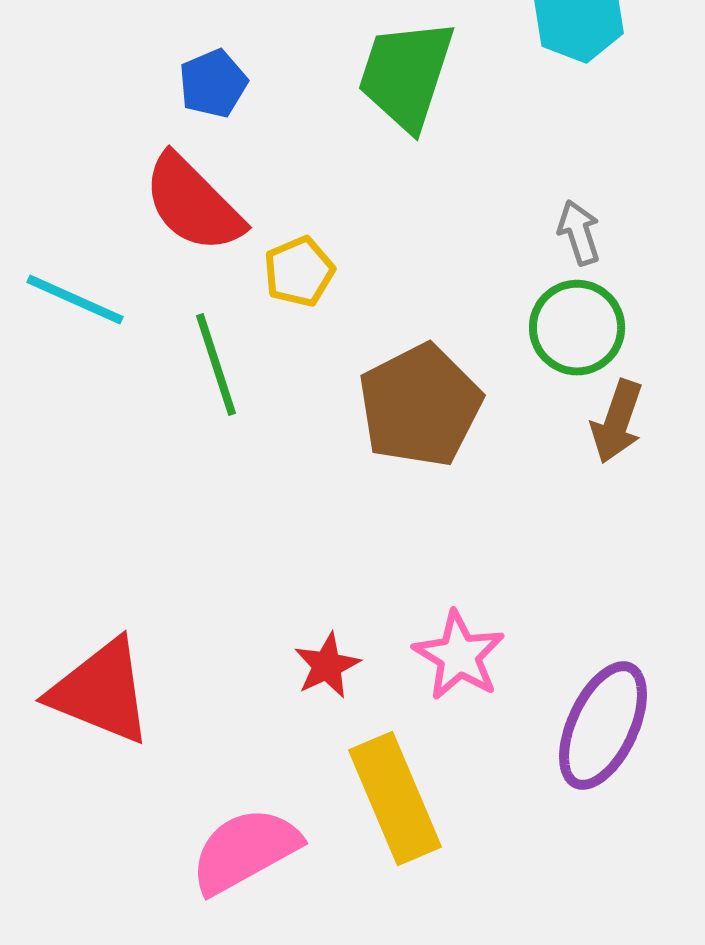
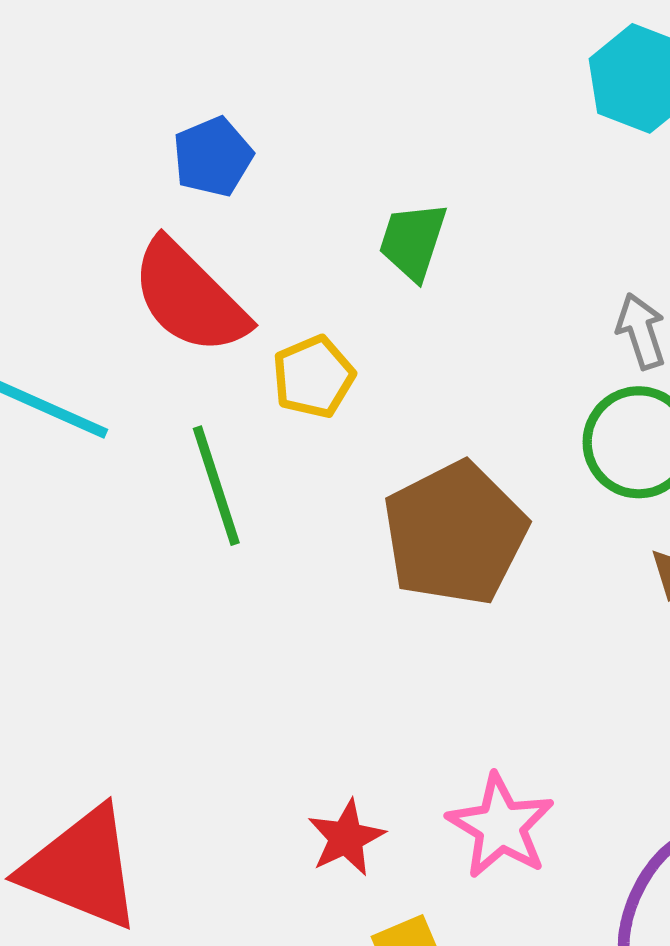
green trapezoid: (406, 75) -> (413, 241), moved, size x0.6

